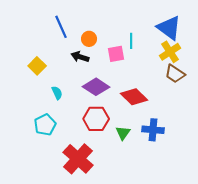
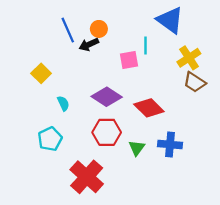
blue triangle: (169, 28) -> (170, 20), moved
orange circle: (89, 39) -> (99, 29), moved
black arrow: (80, 57) -> (89, 44), moved, turned -42

